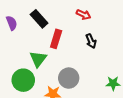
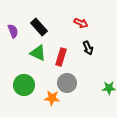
red rectangle: (56, 39) -> (61, 57), moved
green triangle: (38, 59) -> (38, 53), moved, turned -42

